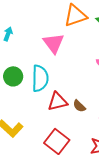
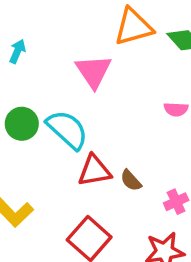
cyan semicircle: (40, 78) -> (67, 130), turned -52

